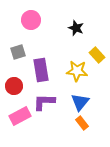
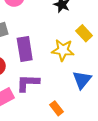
blue triangle: (80, 102) -> (82, 80), moved
orange rectangle: (82, 123) -> (56, 108), moved

